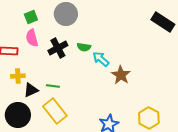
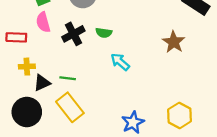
cyan arrow: (101, 59) -> (120, 62), moved
brown star: (121, 75) -> (174, 42), moved

